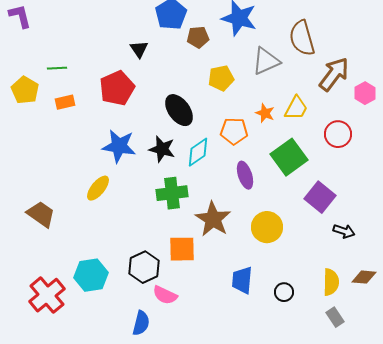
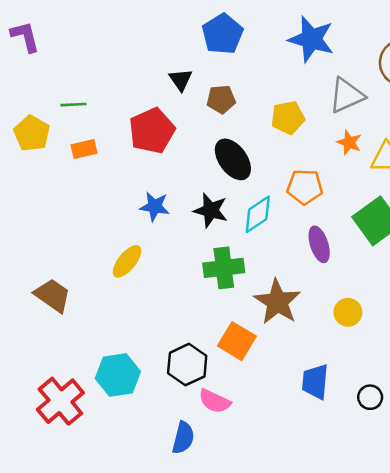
brown pentagon: (198, 37) -> (221, 99), moved
orange star: (265, 113) -> (349, 142), moved
blue star: (119, 146) -> (155, 206), size x0.7
yellow circle: (267, 227) -> (348, 312), size x0.7
orange square: (182, 249) -> (237, 341), turned 32

